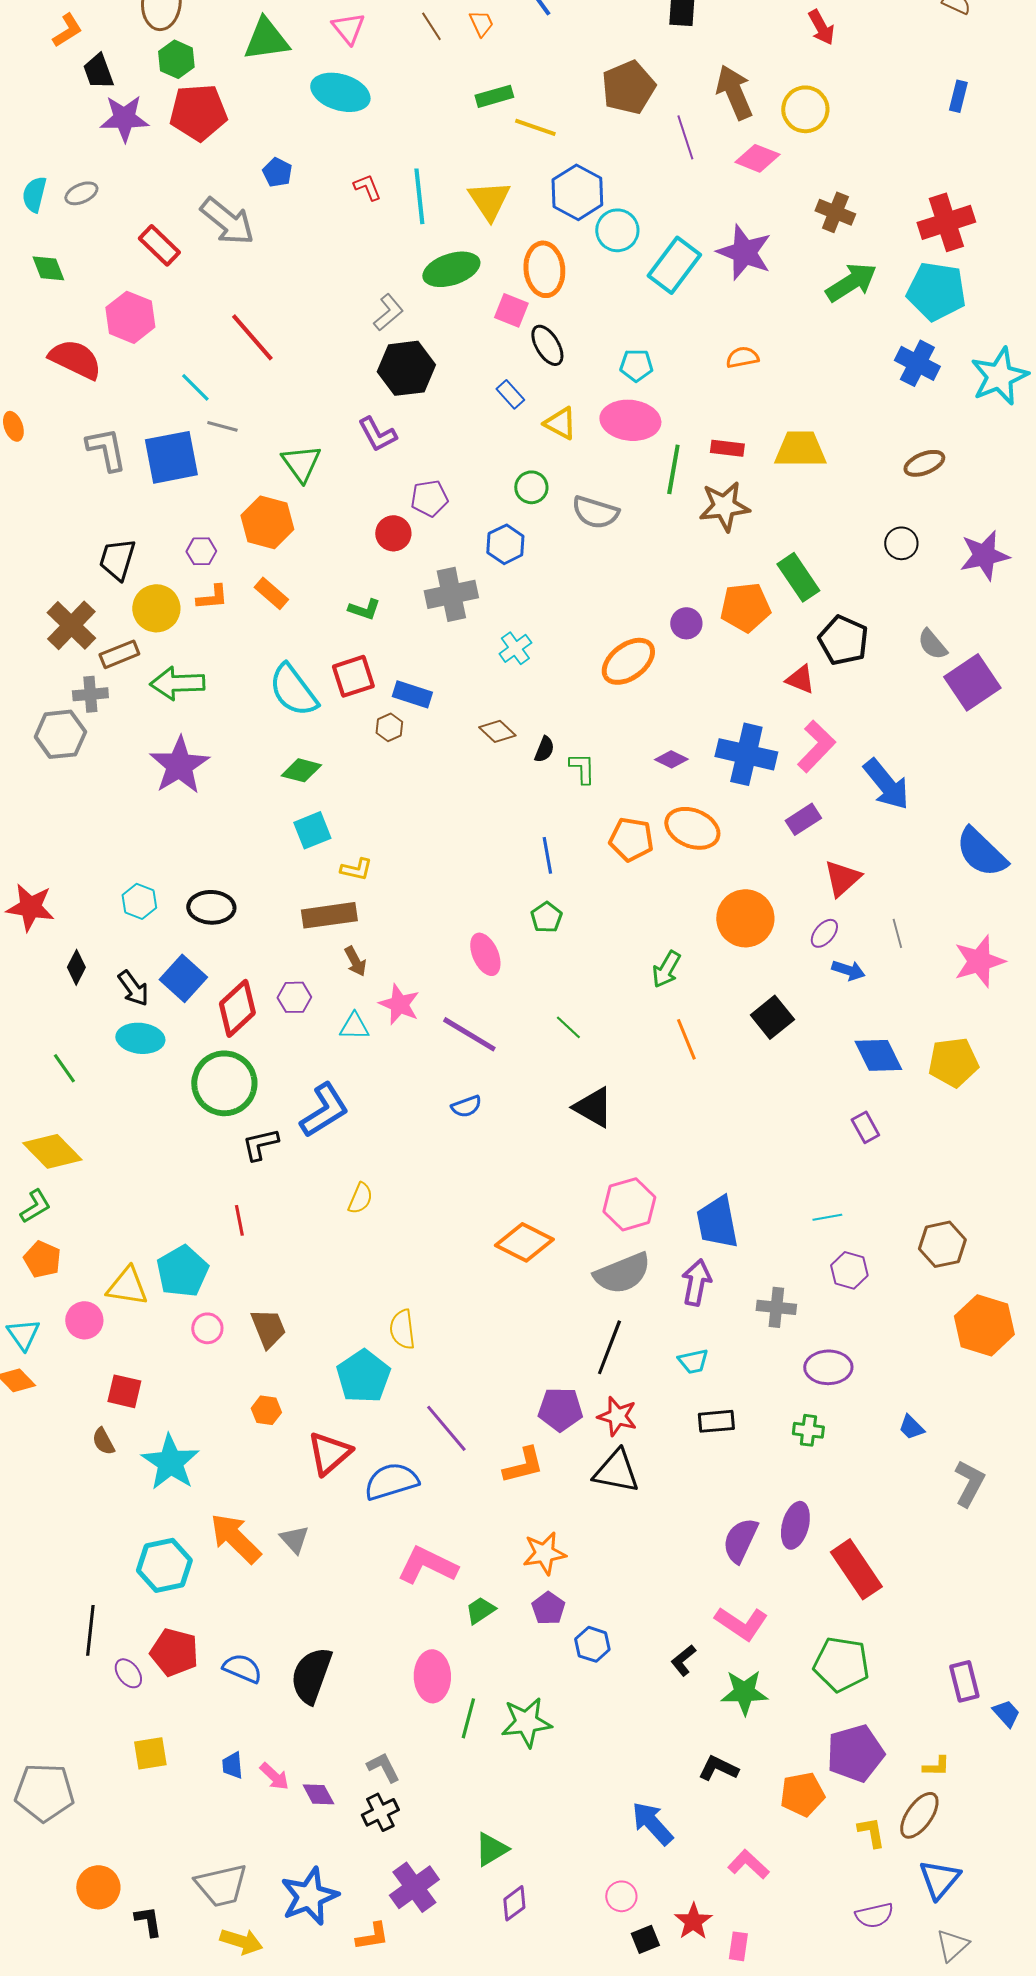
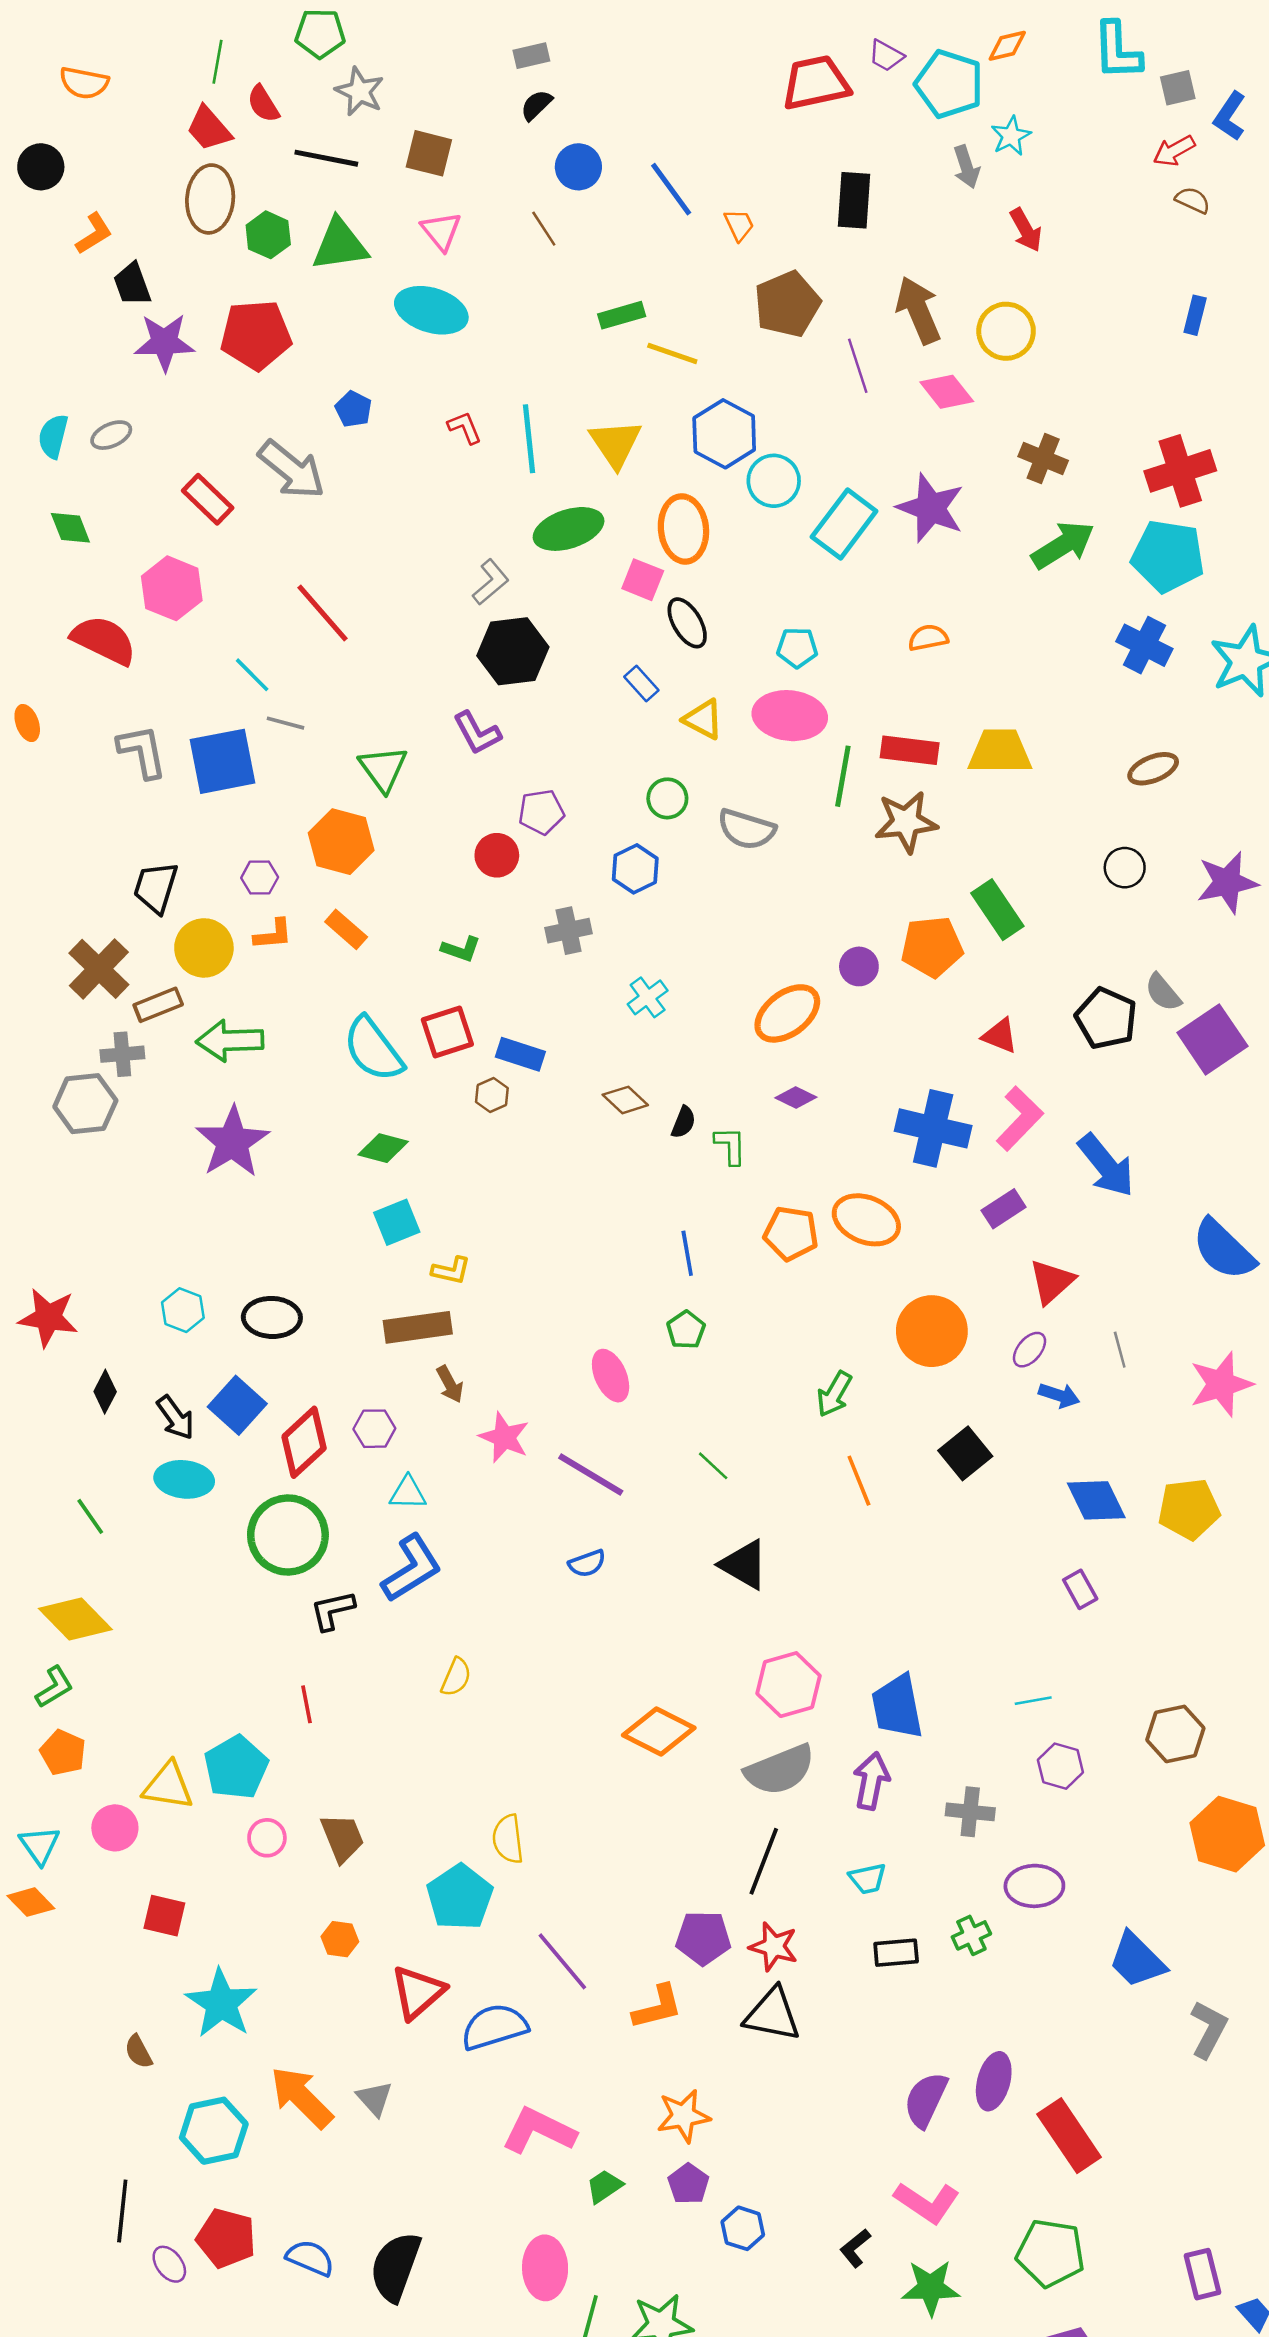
orange trapezoid: (481, 23) -> (739, 225), moved
green hexagon: (176, 59) -> (268, 235), moved
pink diamond: (757, 158) -> (947, 392), turned 30
red rectangle: (727, 448) -> (910, 750), size x1.4
gray cross: (451, 594) -> (569, 931), size x0.7
black pentagon: (843, 640) -> (1106, 1018), moved
purple diamond: (671, 759) -> (796, 1097), moved
cyan triangle: (354, 1026) -> (408, 1493), moved
blue trapezoid: (911, 1427) -> (1137, 1960), size x1.8
green cross: (808, 1430) -> (971, 1935), moved, turned -32
brown semicircle: (103, 1441) -> (138, 2052), moved

